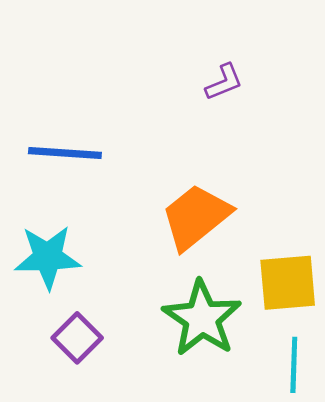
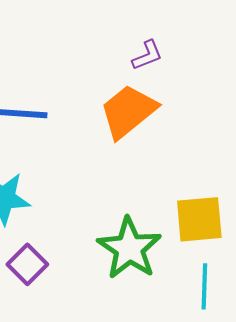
orange trapezoid: (196, 217) -> (128, 111), moved

